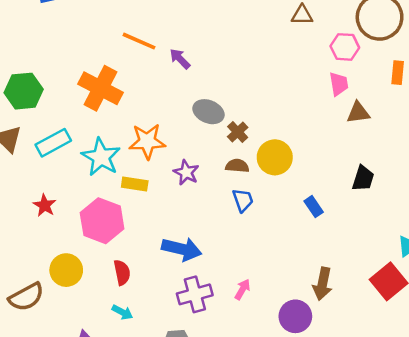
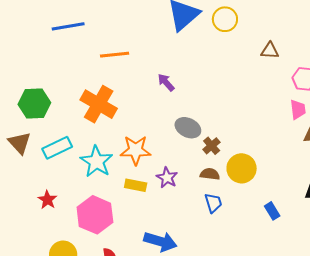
orange line: (139, 41) -> (115, 55), moved, turned -32
yellow rectangle: (135, 184) -> (136, 185), moved

